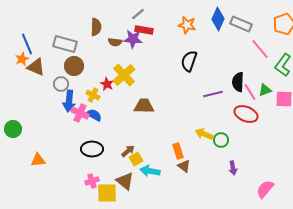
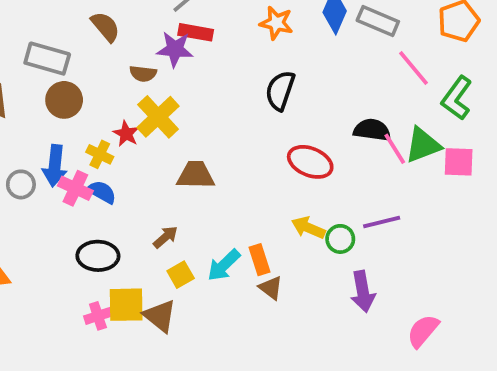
brown semicircle: (96, 27) -> (105, 27), turned -42
brown semicircle: (115, 42) -> (143, 74), moved
black semicircle: (238, 82) -> (372, 130), turned 96
gray circle: (61, 84) -> (21, 184), moved
green triangle: (265, 90) -> (423, 145), size x1.5
purple line: (213, 94) -> (382, 222), moved
red ellipse: (246, 114) -> (310, 162), moved
brown arrow: (128, 151) -> (166, 237), moved
purple arrow: (233, 168) -> (363, 292), size x1.5
cyan arrow: (150, 171) -> (224, 265), moved, turned -54
yellow square: (107, 193) -> (126, 305), moved

